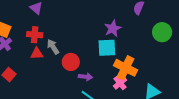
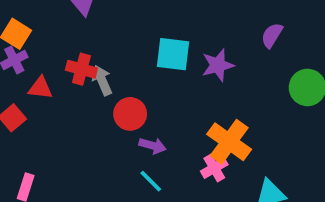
red cross: (35, 35) -> (81, 69), moved
cyan square: (107, 48) -> (173, 54), moved
red triangle: (37, 54) -> (40, 88), moved

